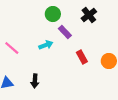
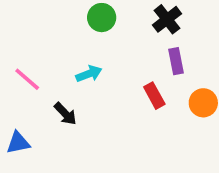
purple rectangle: (65, 32) -> (176, 61), moved, turned 32
black arrow: (35, 81) -> (65, 114), moved, turned -48

